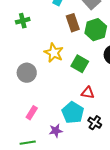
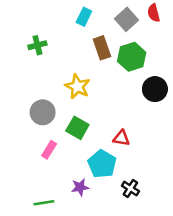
green square: (80, 64) -> (77, 128), moved
pink rectangle: (32, 113) -> (49, 150), moved
black cross: (95, 123) -> (130, 188), moved

